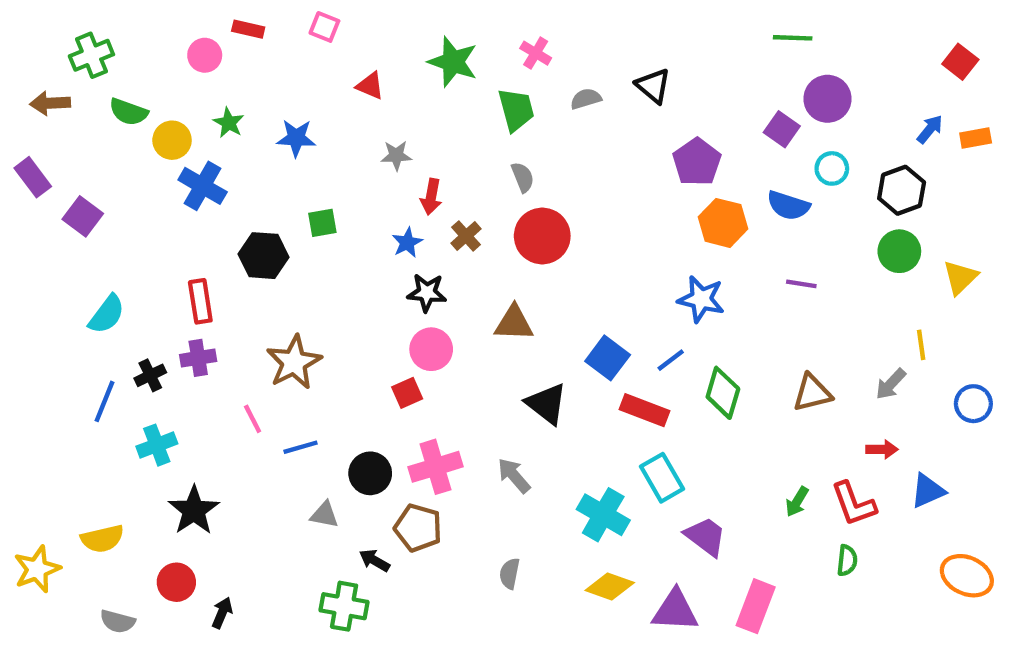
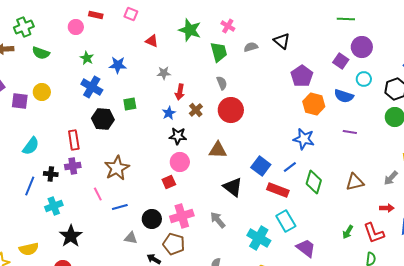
yellow circle: (172, 140) -> (42, 92), moved
blue cross: (203, 186) -> (92, 87), moved
purple square: (83, 216) -> (20, 101), turned -30
black cross: (150, 375) -> (51, 174), turned 32

